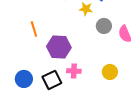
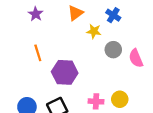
pink cross: (74, 71) -> (96, 101), moved

